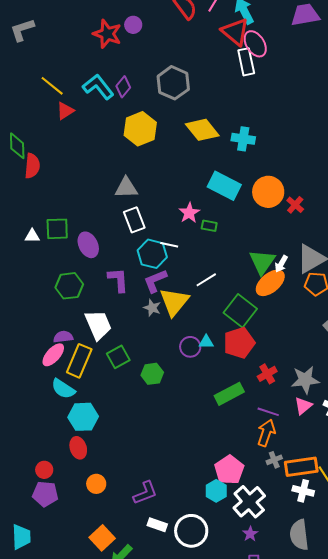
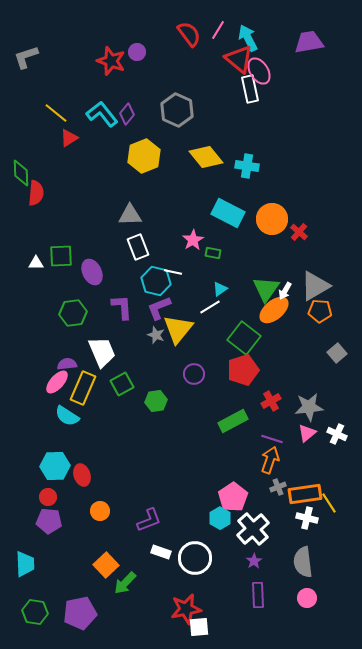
cyan triangle: (206, 342) -> (220, 289), moved, turned -35
cyan hexagon: (83, 417) -> (55, 466), moved

